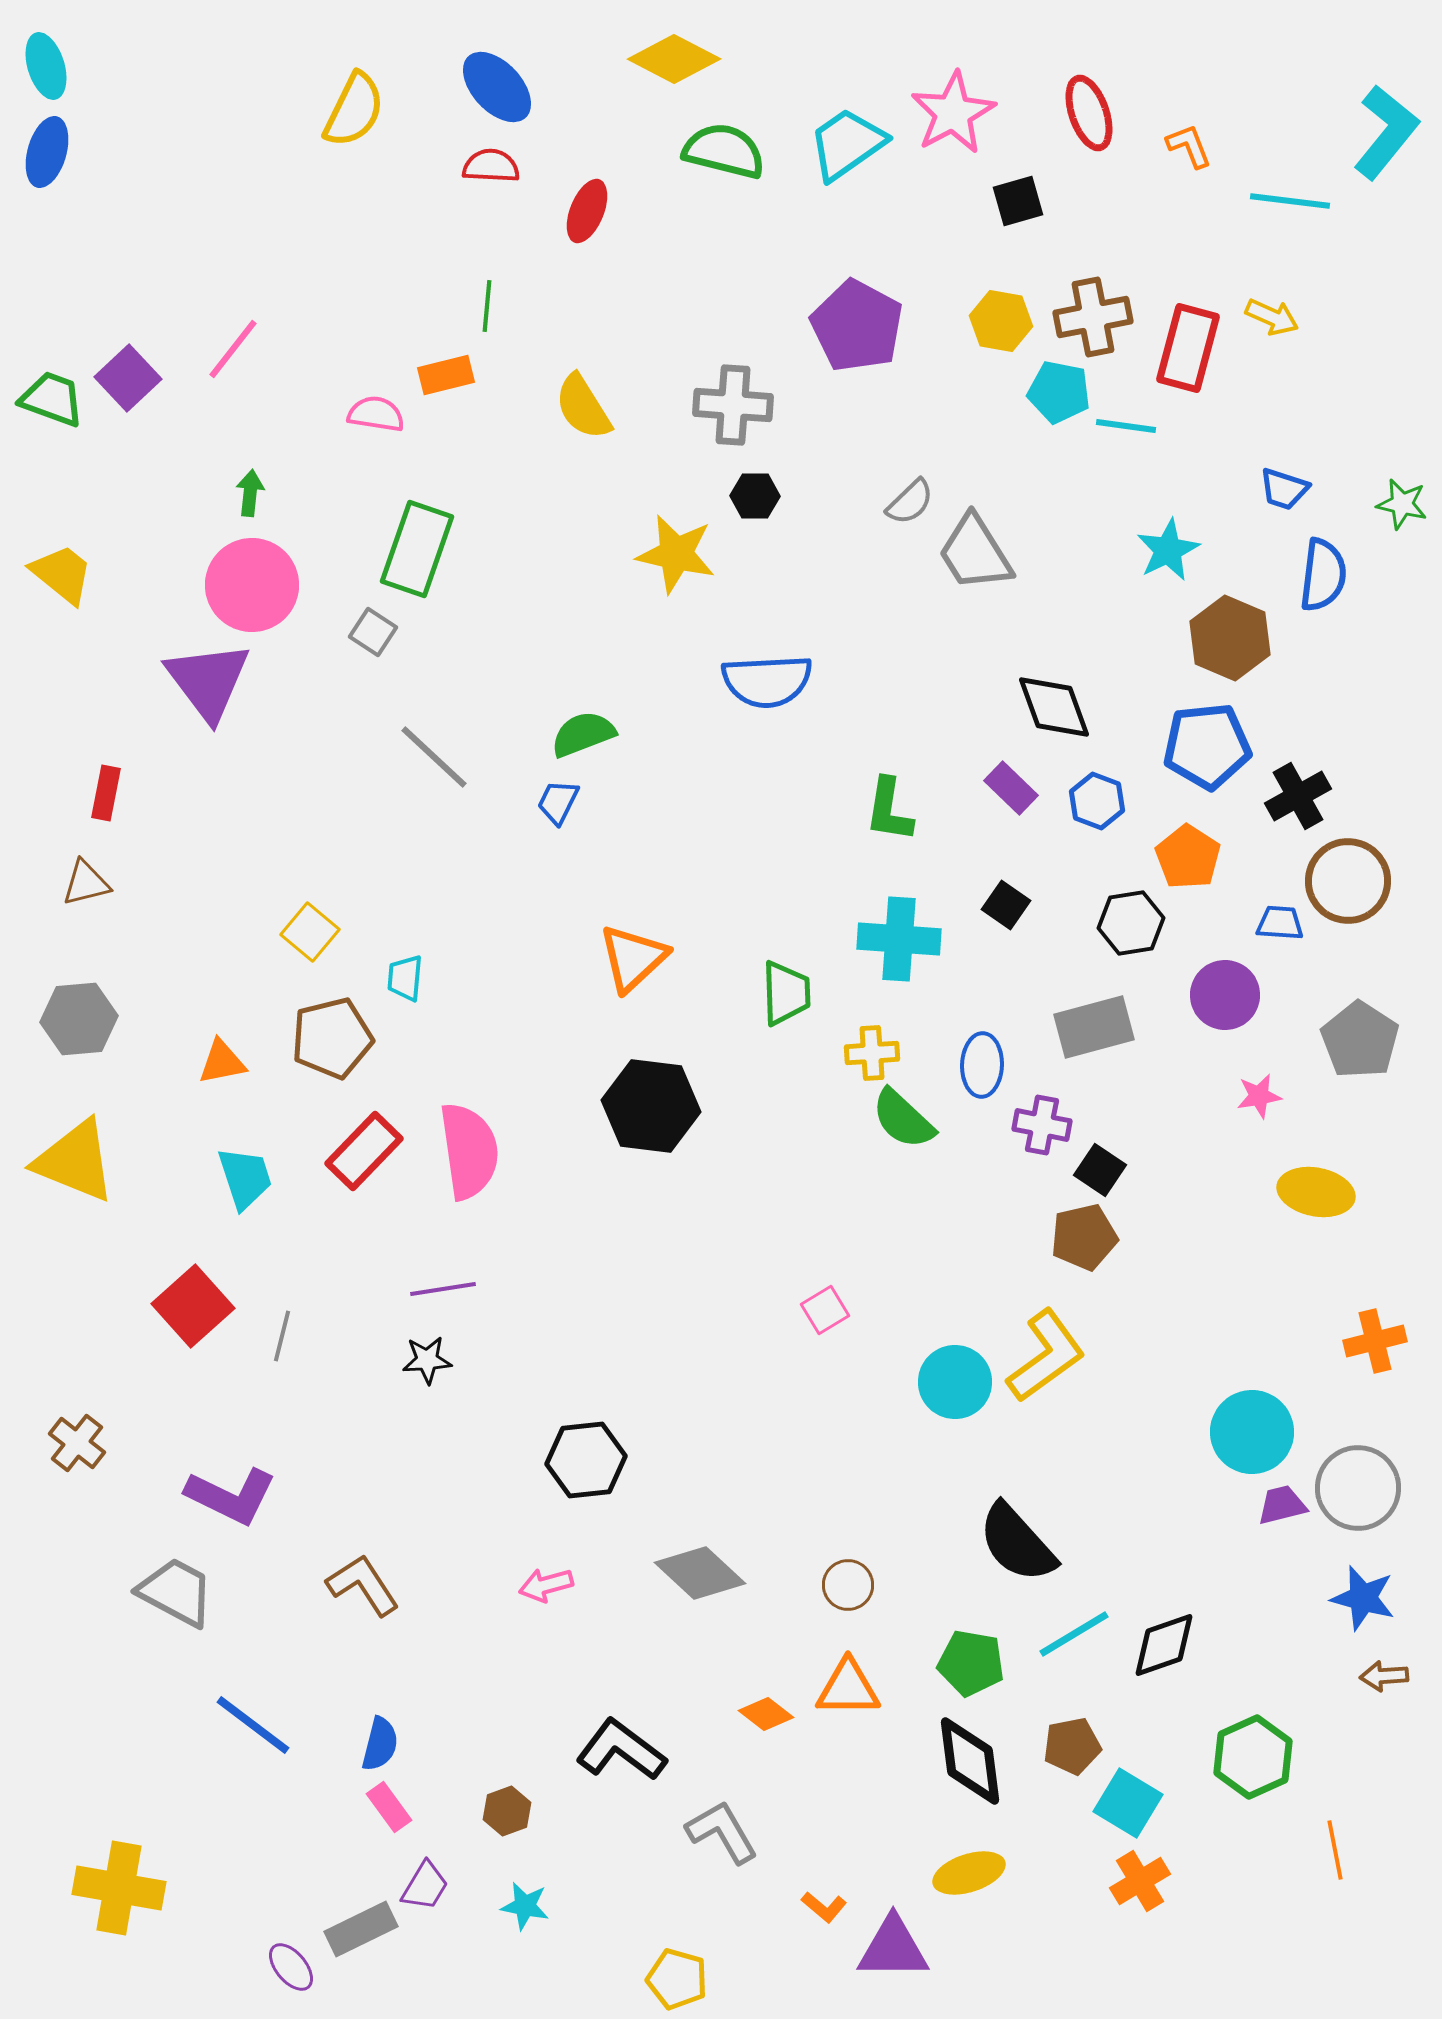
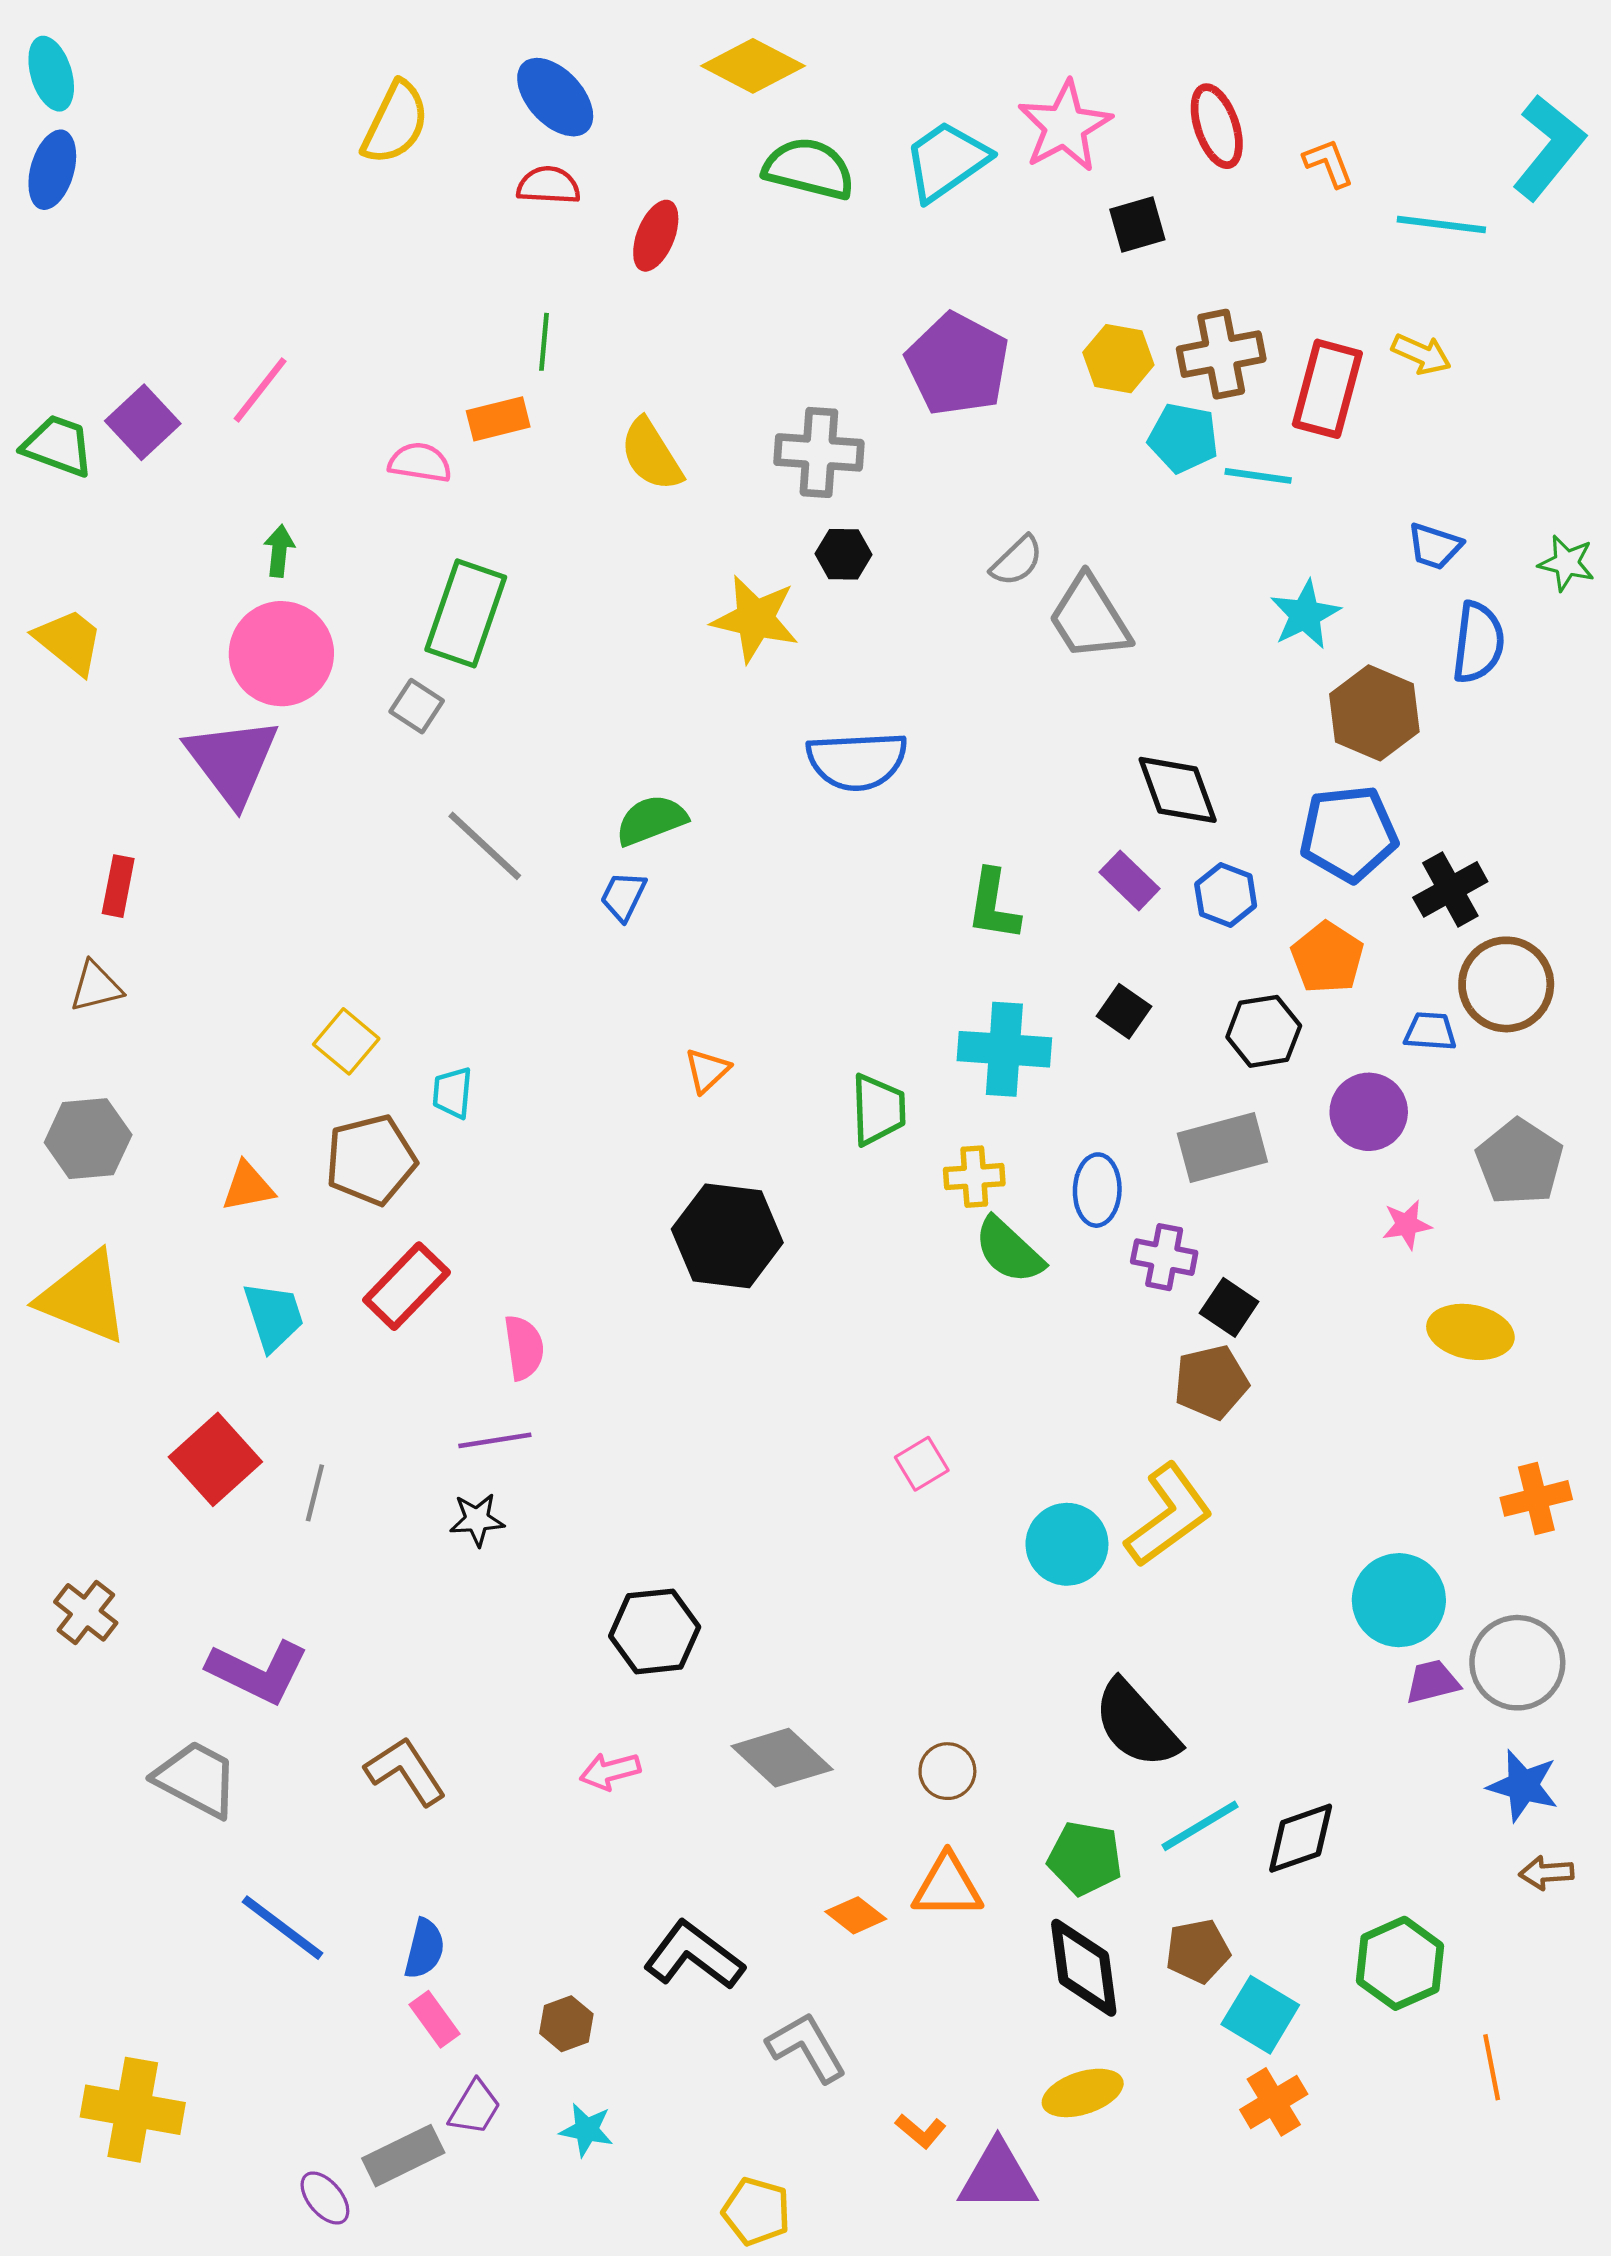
orange triangle: (633, 958) -> (707, 1070), size x0.6
pink semicircle: (469, 1151) -> (524, 1348), moved, size x0.6

